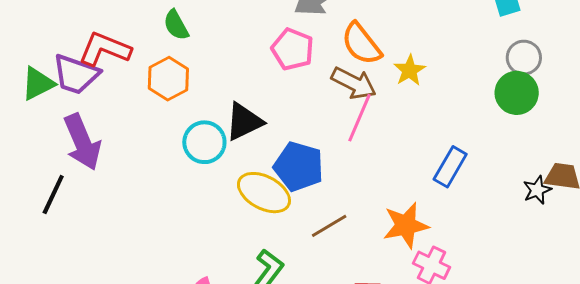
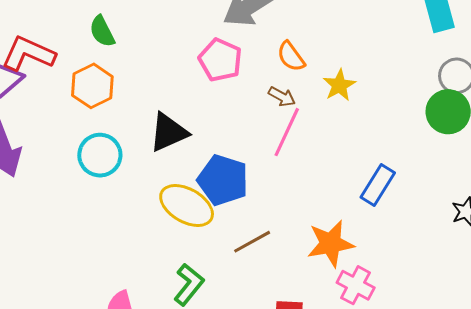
orange semicircle: (361, 44) -> (291, 56), size x0.7
brown arrow: (354, 83) -> (282, 97), size x0.6
cyan circle: (204, 142) -> (100, 155), moved

